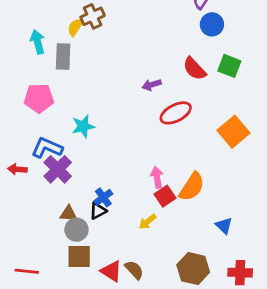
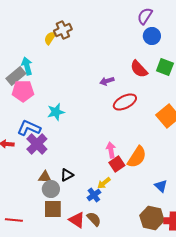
cyan arrow: (38, 42) -> (27, 66), moved
gray rectangle: (63, 57) -> (16, 76), moved, turned 48
blue cross: (103, 197) -> (94, 195), moved
brown hexagon: (193, 269) -> (152, 218), moved

